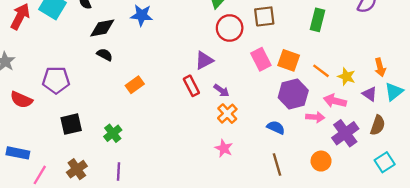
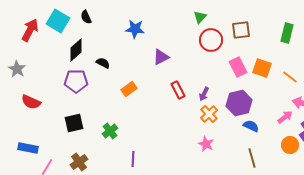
black diamond: (102, 28) -> (76, 50), moved, turned -30
purple triangle: (204, 60) -> (161, 57), moved
purple pentagon: (56, 80) -> (76, 81), moved
purple arrow: (221, 90) -> (204, 94), turned 80
purple hexagon: (293, 94) -> (239, 103), moved
pink arrow: (315, 117) -> (285, 117), turned -42
orange circle: (321, 161) -> (290, 145), moved
purple line: (119, 171) -> (133, 159), moved

